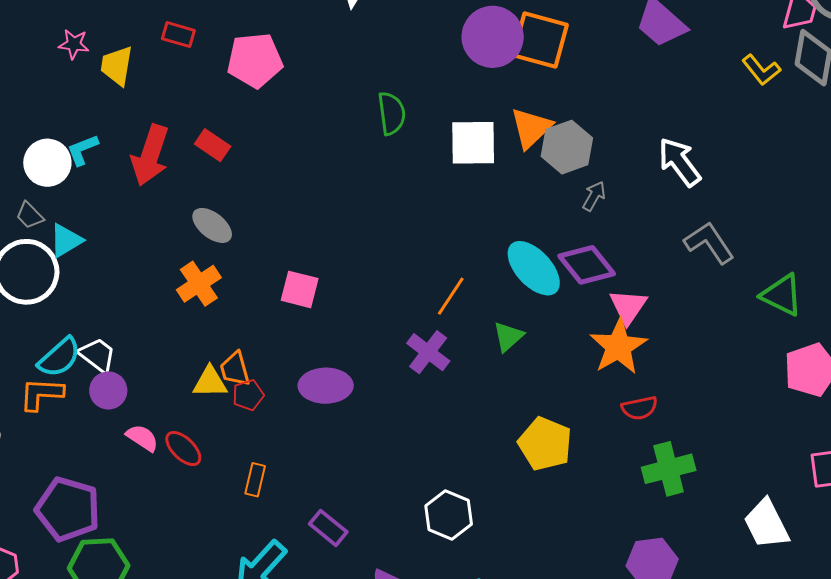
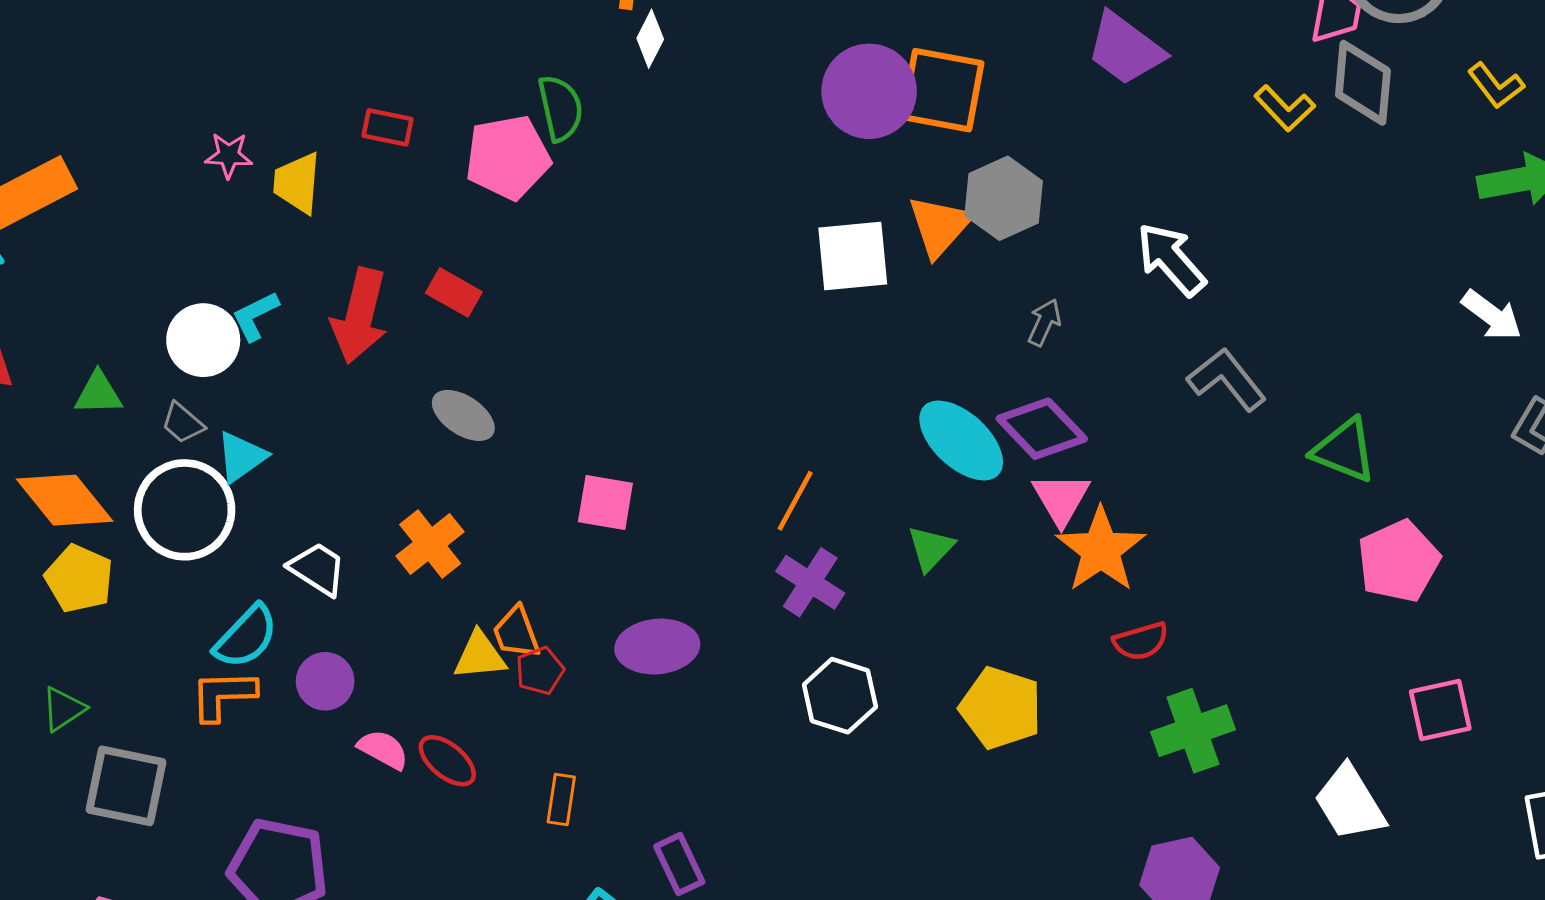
green semicircle: (392, 113) -> (560, 108), moved
gray hexagon: (567, 147) -> (1004, 198), moved
orange cross: (199, 284) -> (430, 544), moved
orange line: (451, 296) -> (795, 501), moved
pink triangle: (628, 307) -> (1061, 499), moved
white trapezoid: (97, 355) -> (317, 569), moved
white hexagon: (449, 515) -> (840, 696), moved
purple rectangle: (328, 528) -> (679, 864), turned 30

